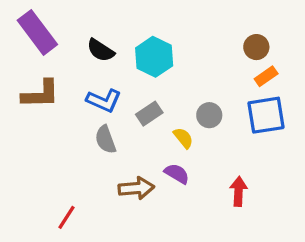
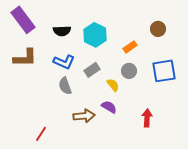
black semicircle: (101, 50) -> (62, 31), turned -36
orange rectangle: (266, 76) -> (130, 47), moved

